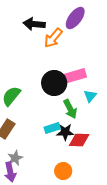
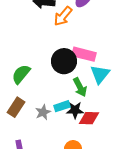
pink rectangle: (74, 76) -> (84, 54), turned 30
cyan triangle: (90, 96) -> (100, 74), size x1.5
gray star: (15, 158) -> (43, 112), moved

